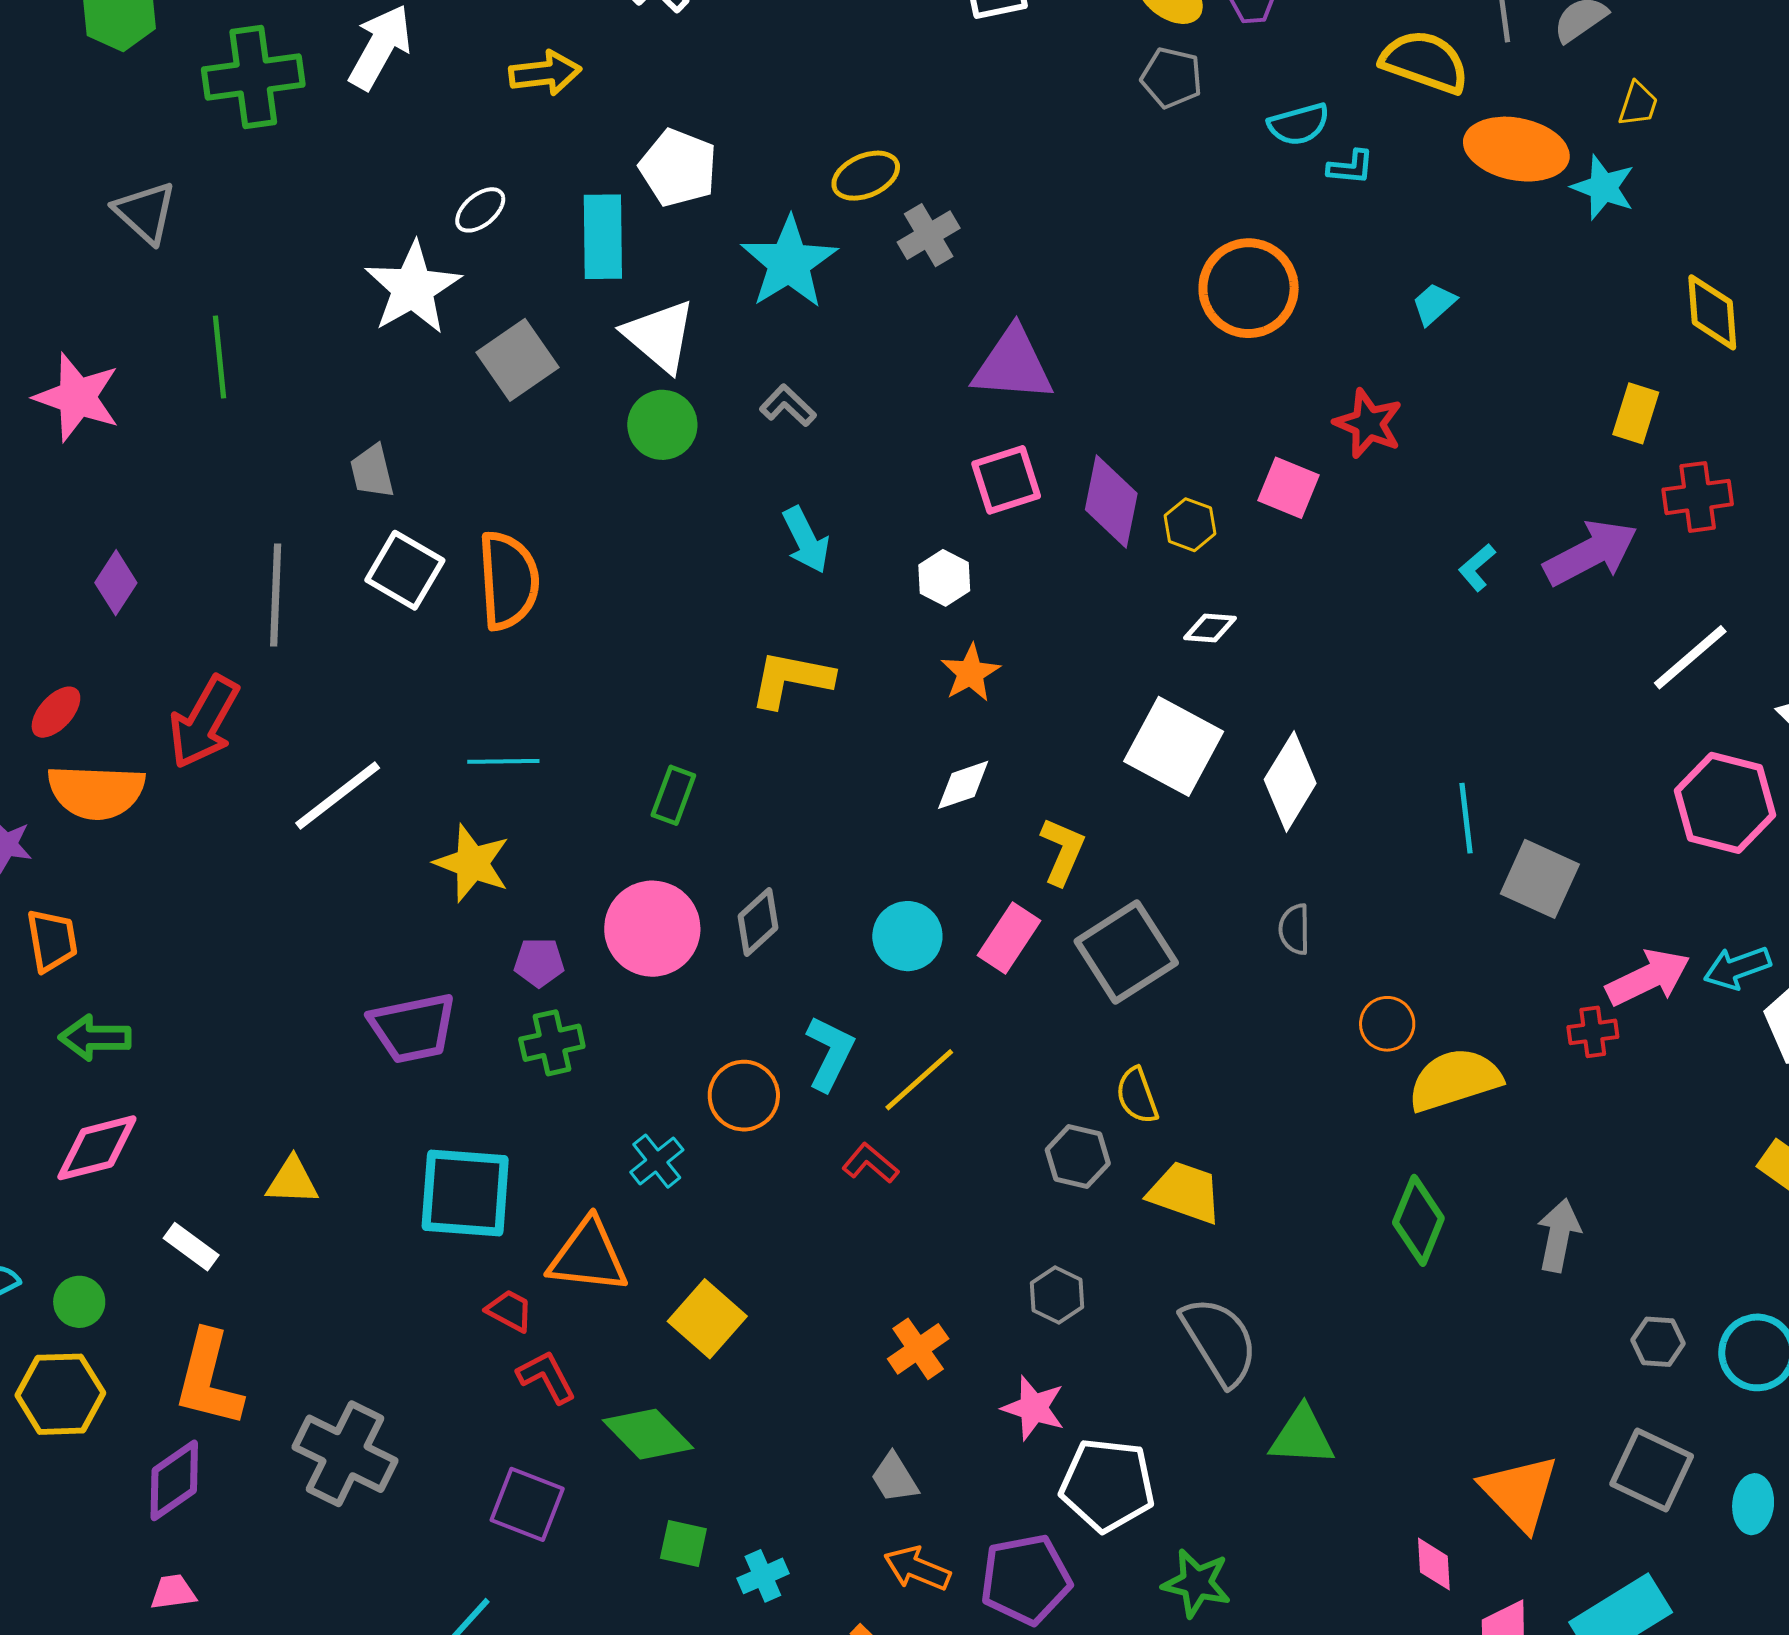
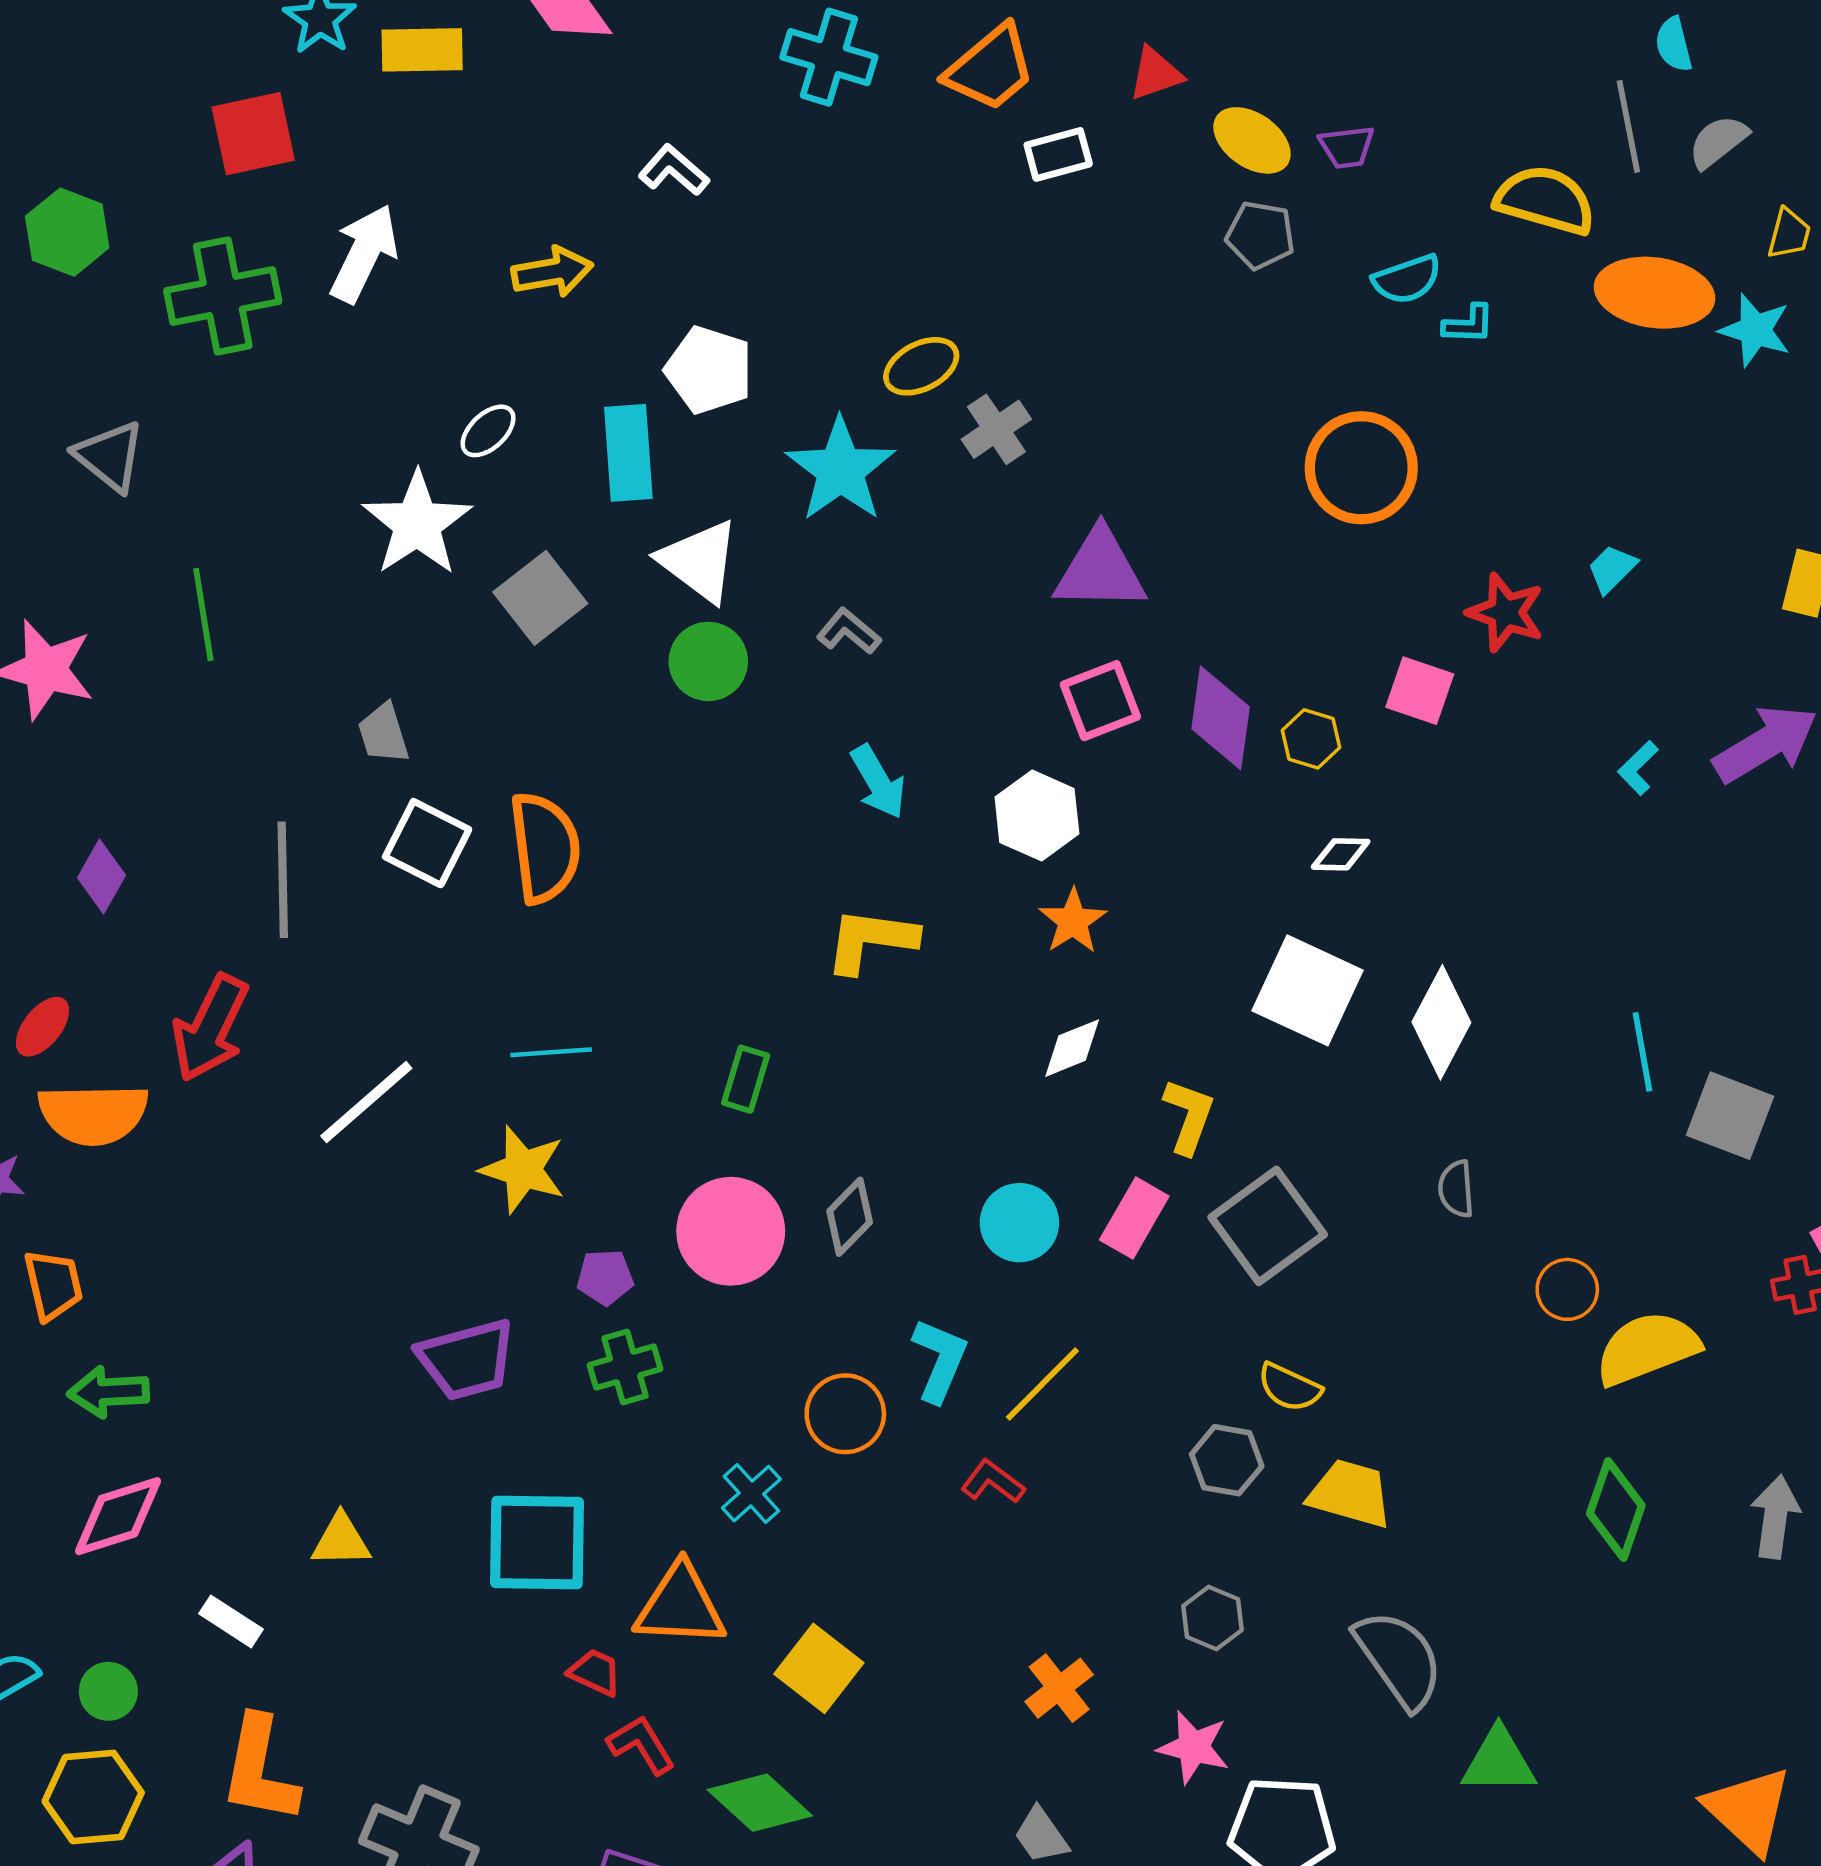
cyan trapezoid: (1434, 304) -> (1612, 569), moved
white hexagon: (944, 578) -> (1037, 815), size x1.4
yellow semicircle: (1137, 1096) -> (1289, 1387), turned -42

